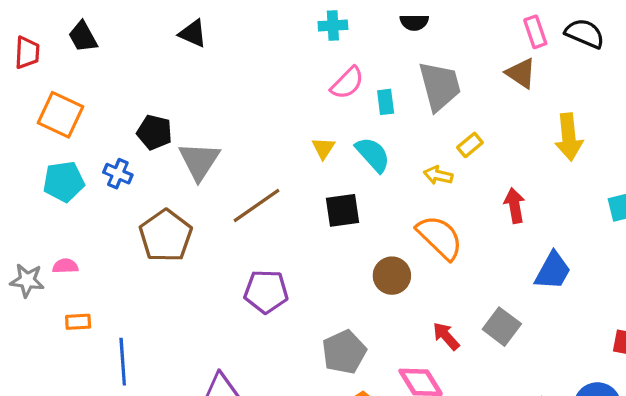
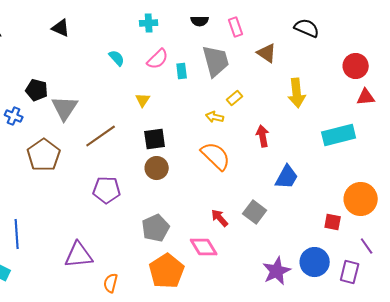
pink rectangle: (535, 32) -> (236, 27), moved
cyan semicircle: (373, 155) -> (117, 58), moved, size x0.7
brown circle: (392, 276) -> (157, 168), moved

